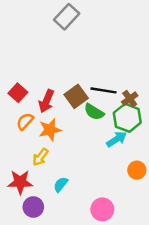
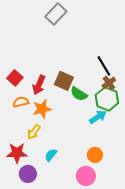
black line: (104, 90) -> (104, 66), moved, turned 50
brown square: (76, 96) -> (64, 81), turned -30
orange semicircle: (25, 121) -> (21, 102), turned 35
orange circle: (137, 170) -> (95, 155), moved

